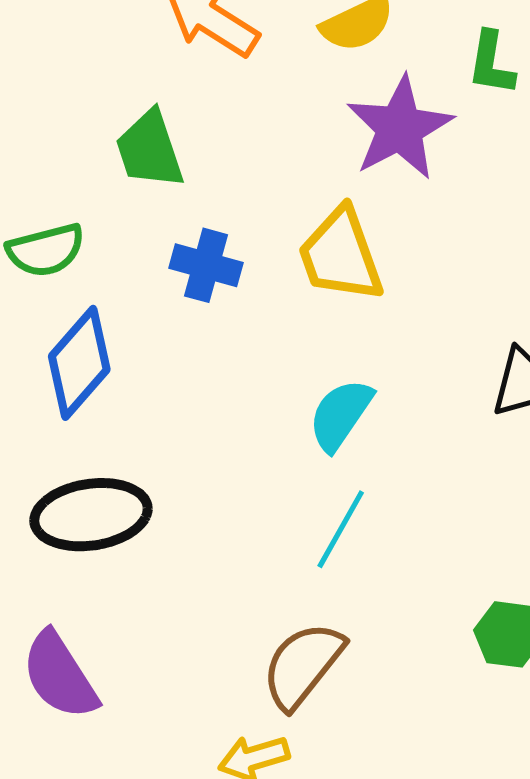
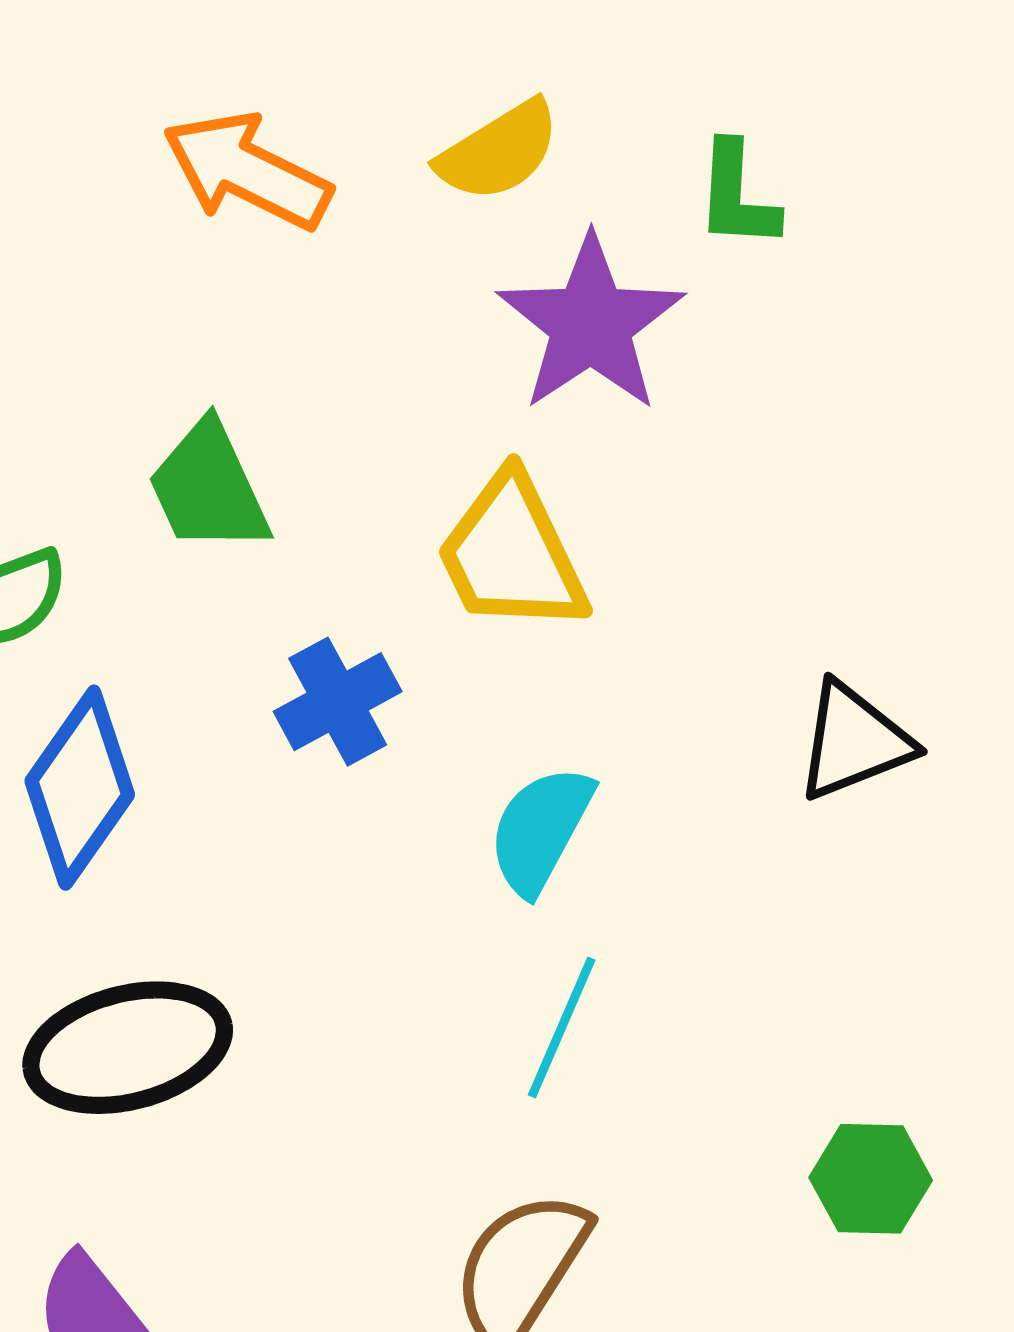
green trapezoid: (150, 150) -> (209, 488), moved
blue cross: (206, 265) -> (338, 702), moved, turned -38

